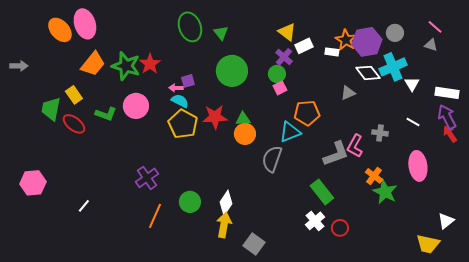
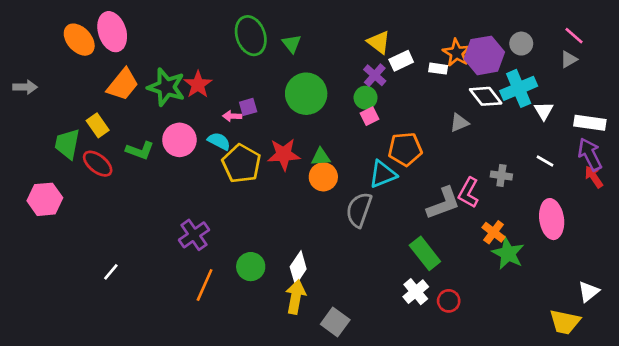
gray triangle: (431, 45) -> (569, 59), turned -48
cyan semicircle: (180, 101) -> (219, 141), moved
pink hexagon: (33, 183) -> (45, 199), moved

